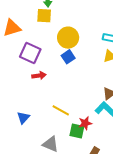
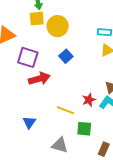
yellow circle: (68, 38) -> (58, 26), moved
red arrow: (39, 76) -> (39, 79), size x1.5
red star: (85, 123) -> (89, 100), moved

